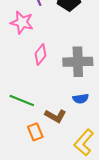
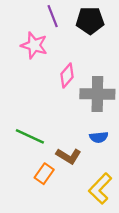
pink diamond: (40, 55) -> (67, 76), moved
orange rectangle: (35, 132) -> (44, 174), turned 54

